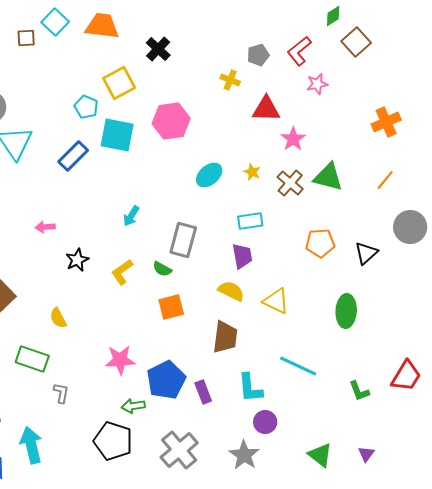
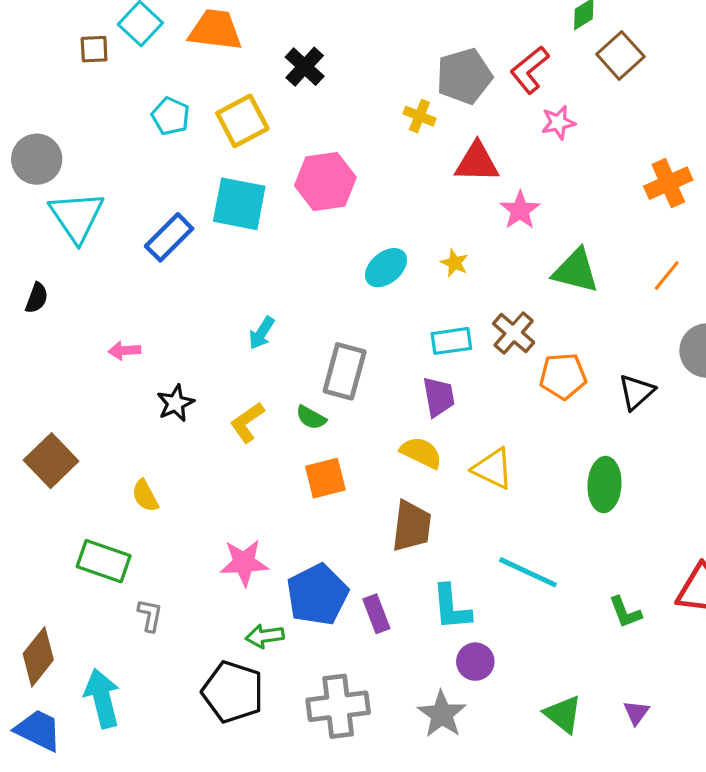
gray pentagon: (258, 55) -> (464, 76), size x1.6
cyan pentagon: (86, 107) -> (171, 116), moved
brown cross: (290, 183) -> (514, 333), moved
gray cross: (179, 450) -> (338, 706), turned 33

